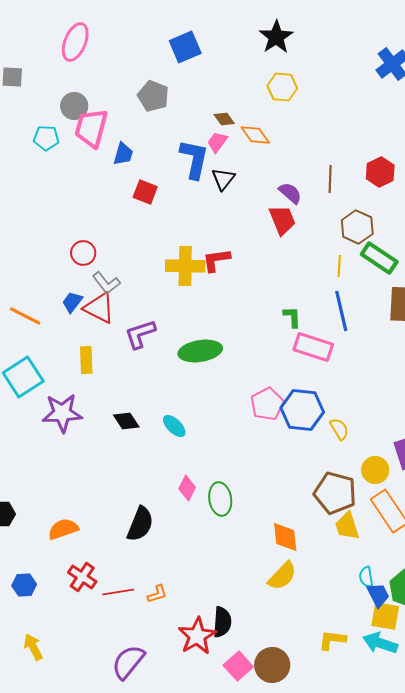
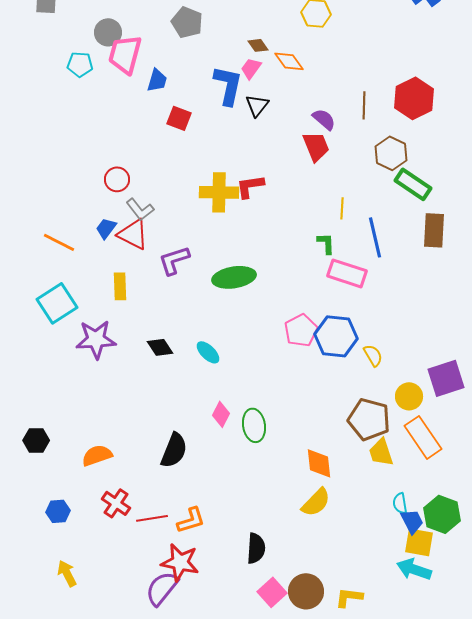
red hexagon: (380, 172) -> (414, 98), size x1.4
yellow line: (339, 266) -> (342, 208), moved
orange L-shape: (157, 594) -> (191, 520), size x1.4
red star: (197, 636) -> (180, 562), moved, turned -30
yellow L-shape: (332, 640) -> (349, 597), moved

